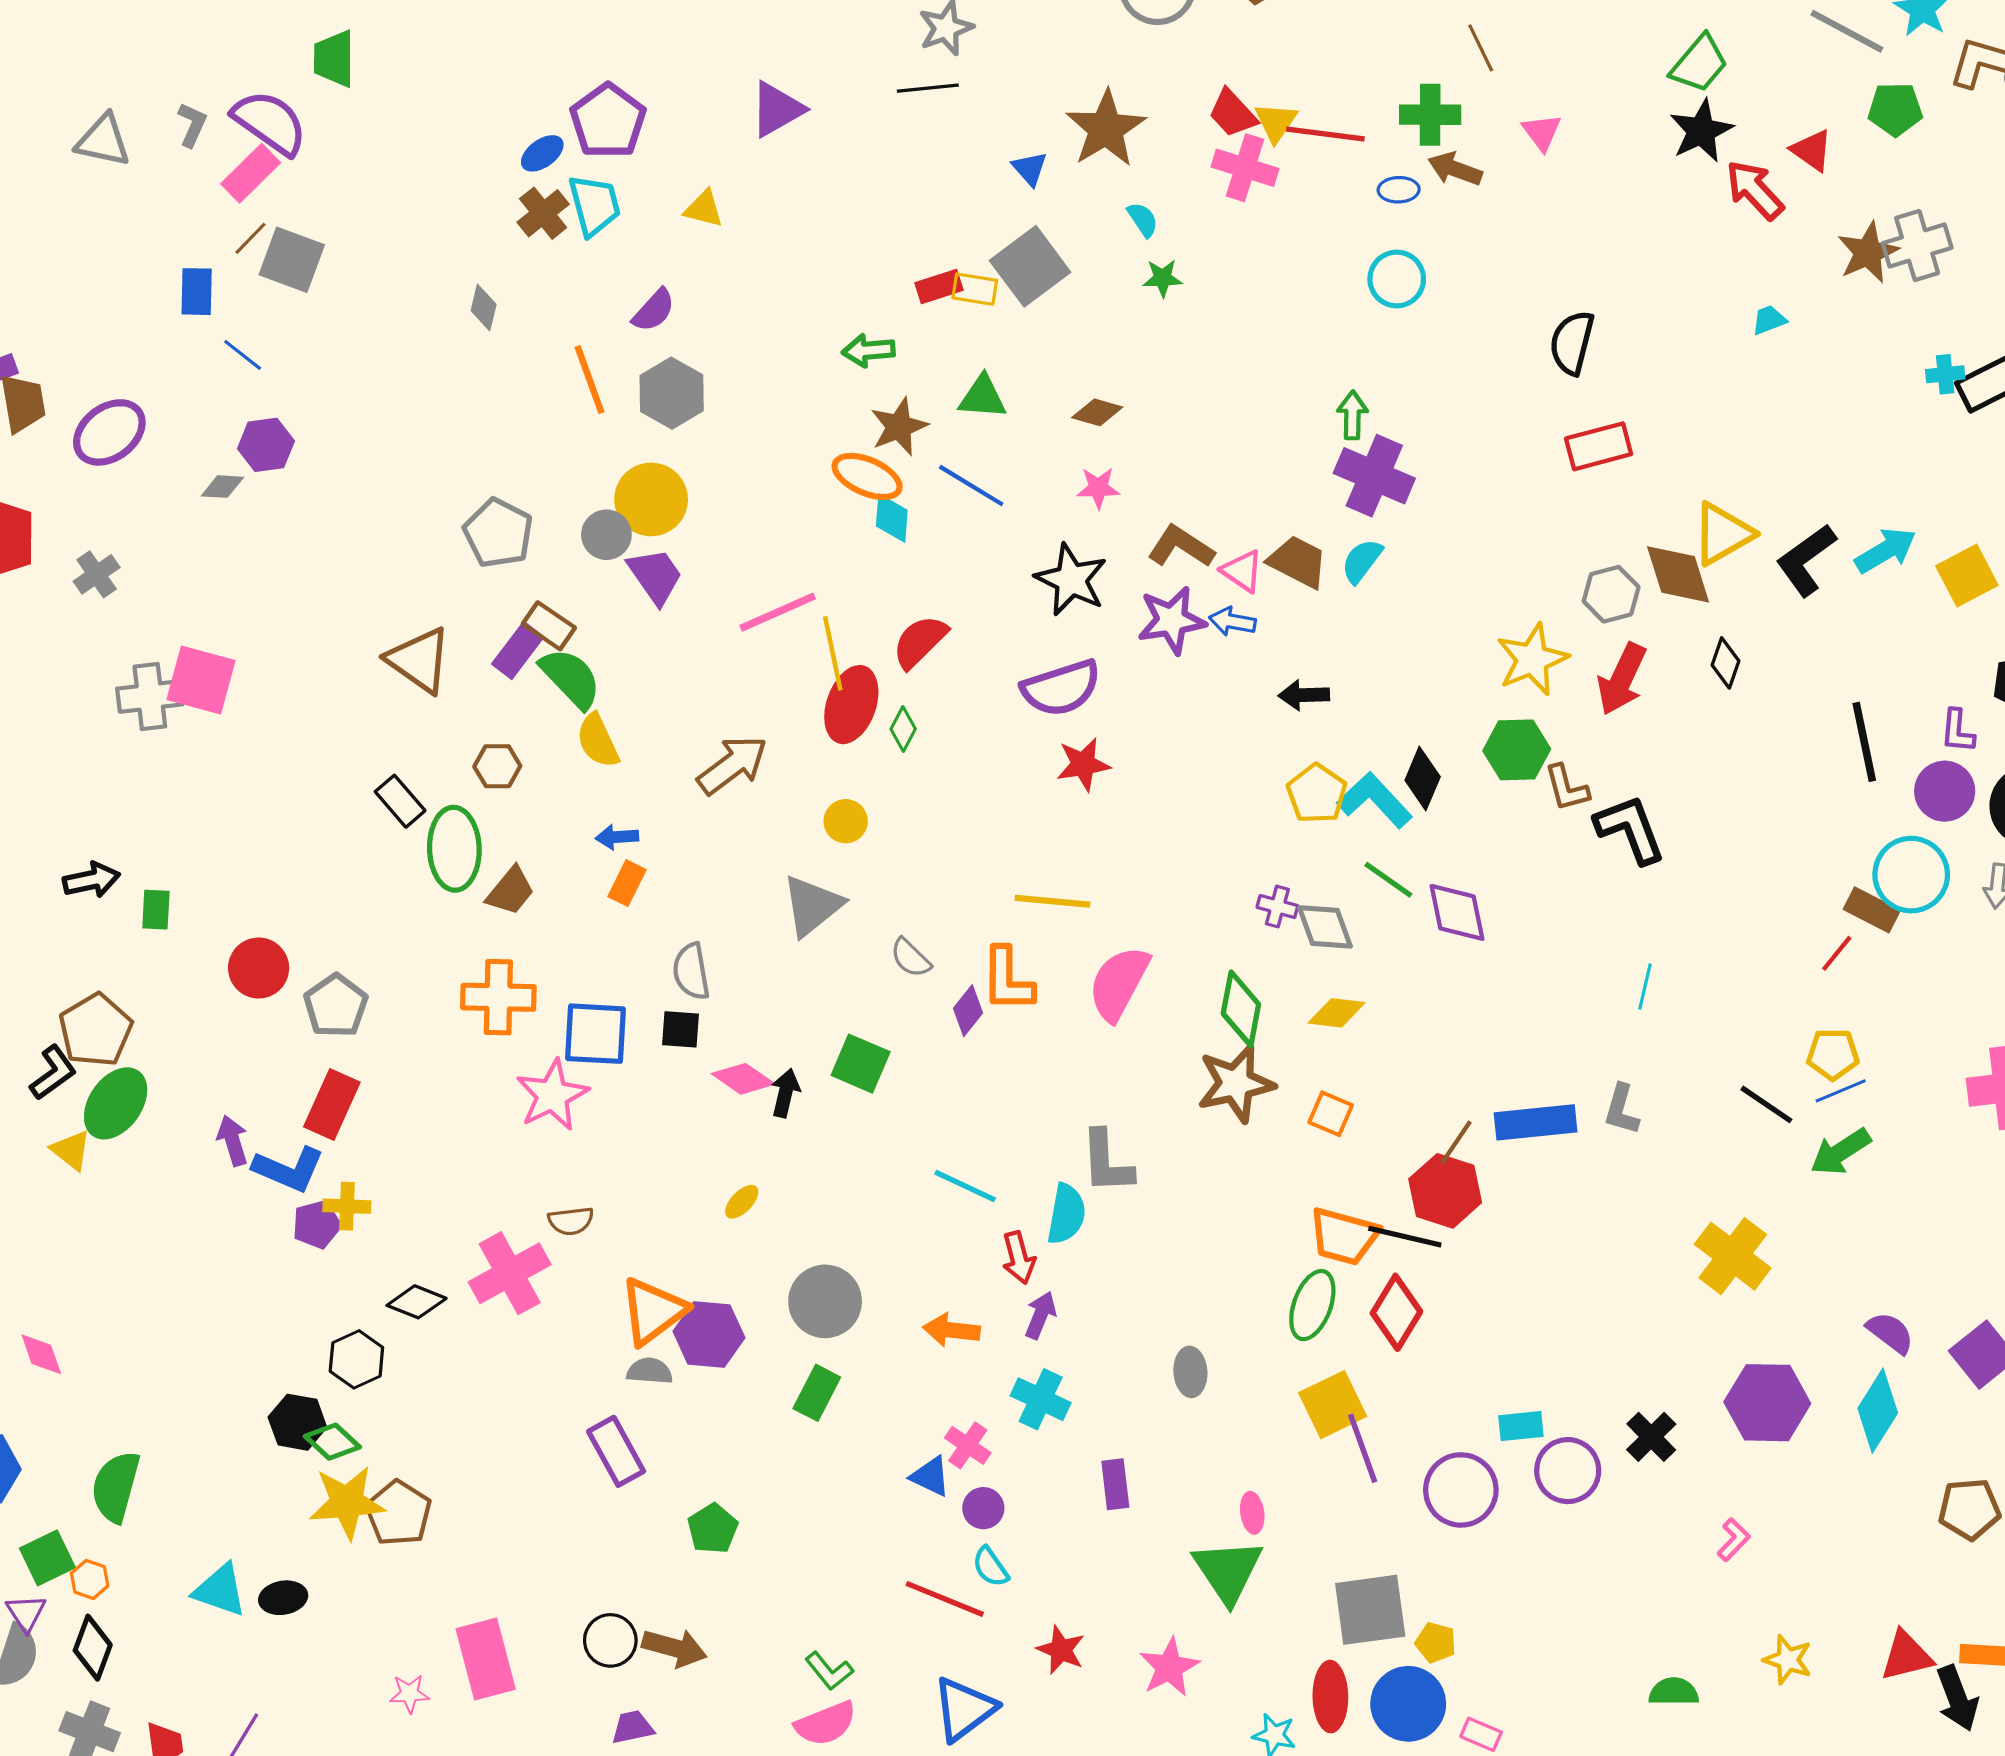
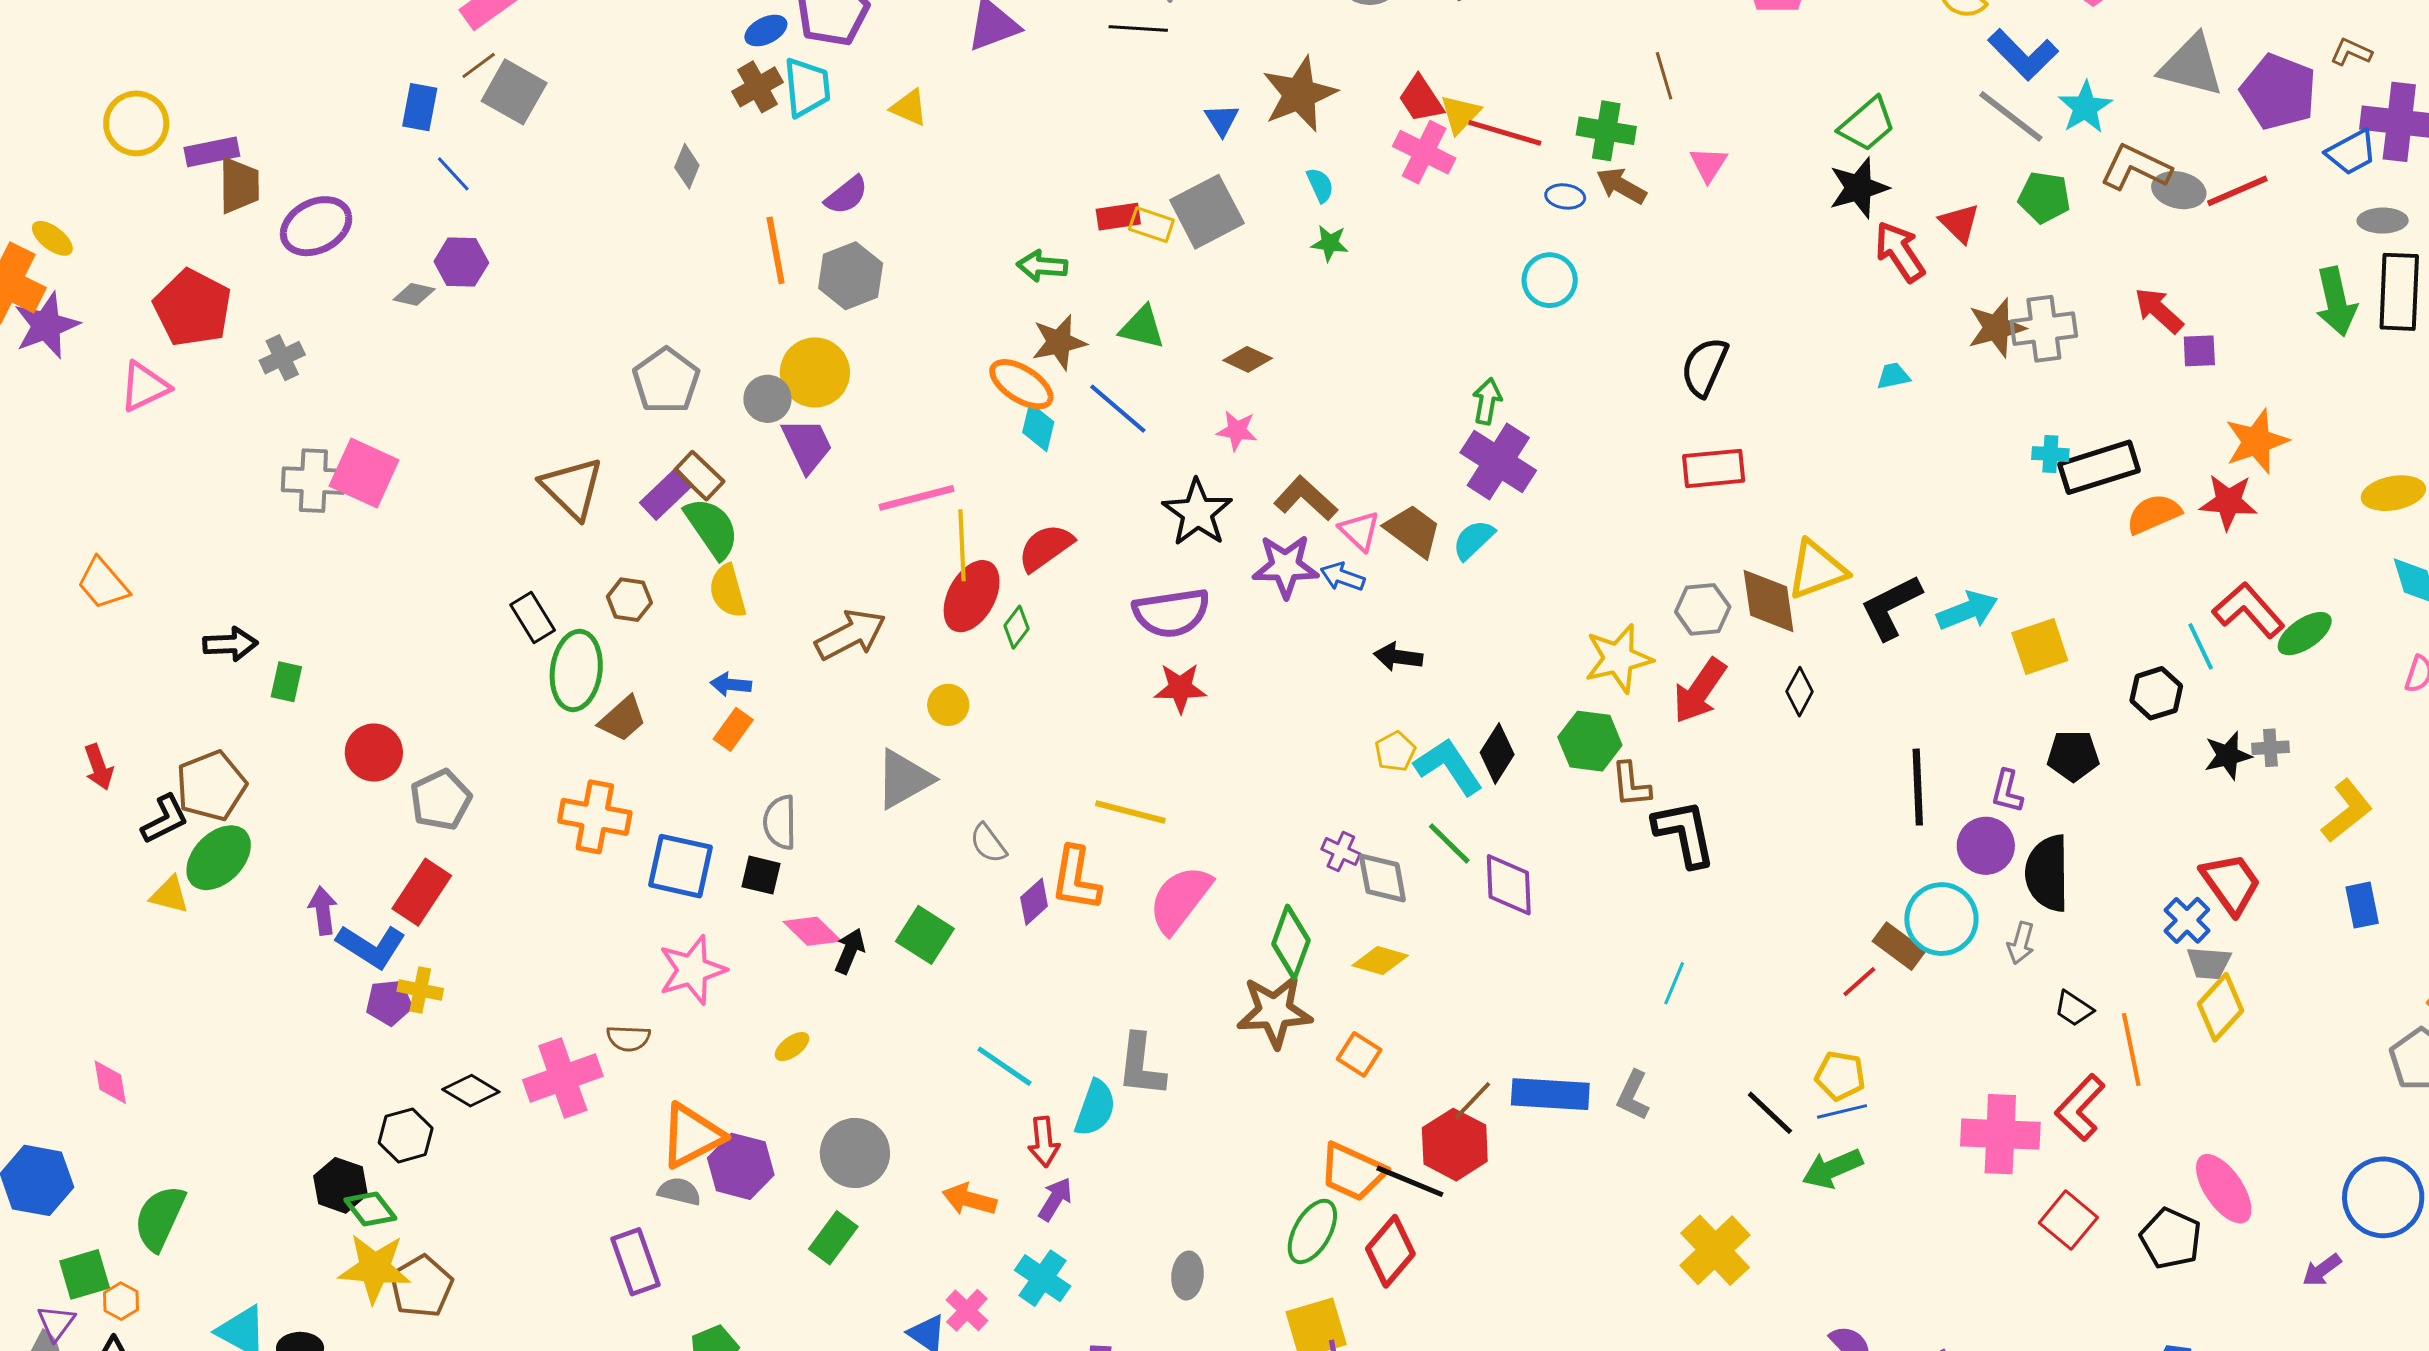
yellow pentagon: (1317, 794) -> (1395, 751), size x0.7
pink star: (552, 1095) -> (692, 970), moved
yellow triangle: (71, 1150) -> (170, 895), turned -33

